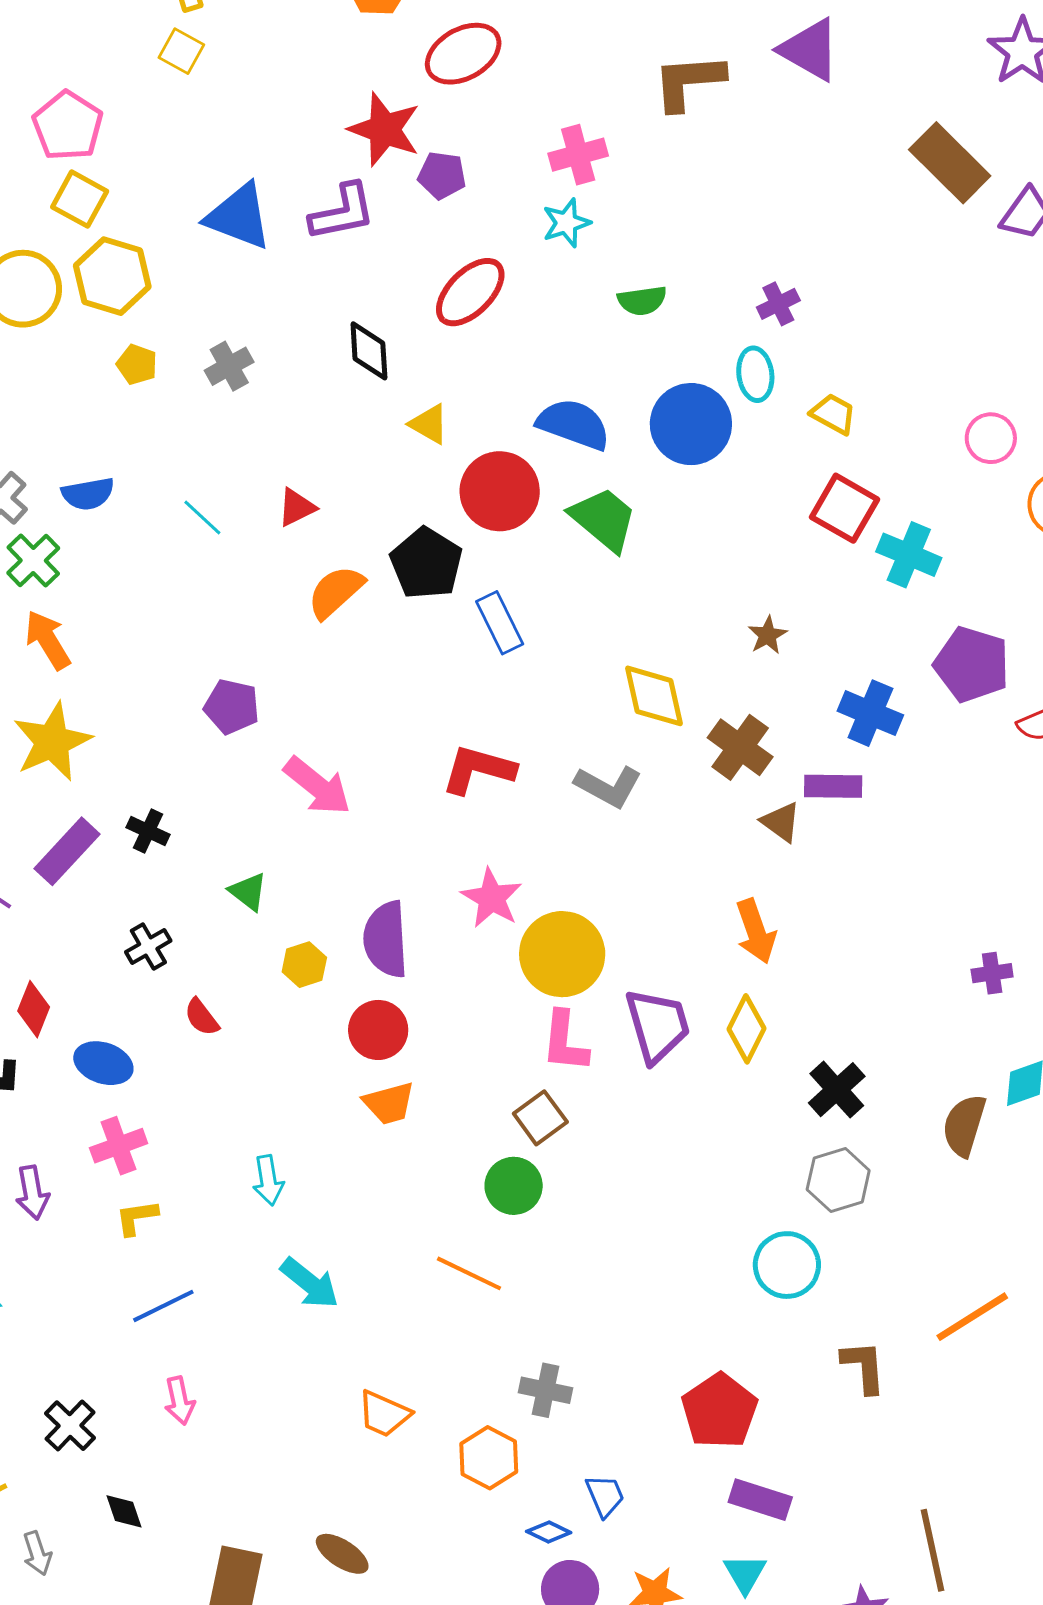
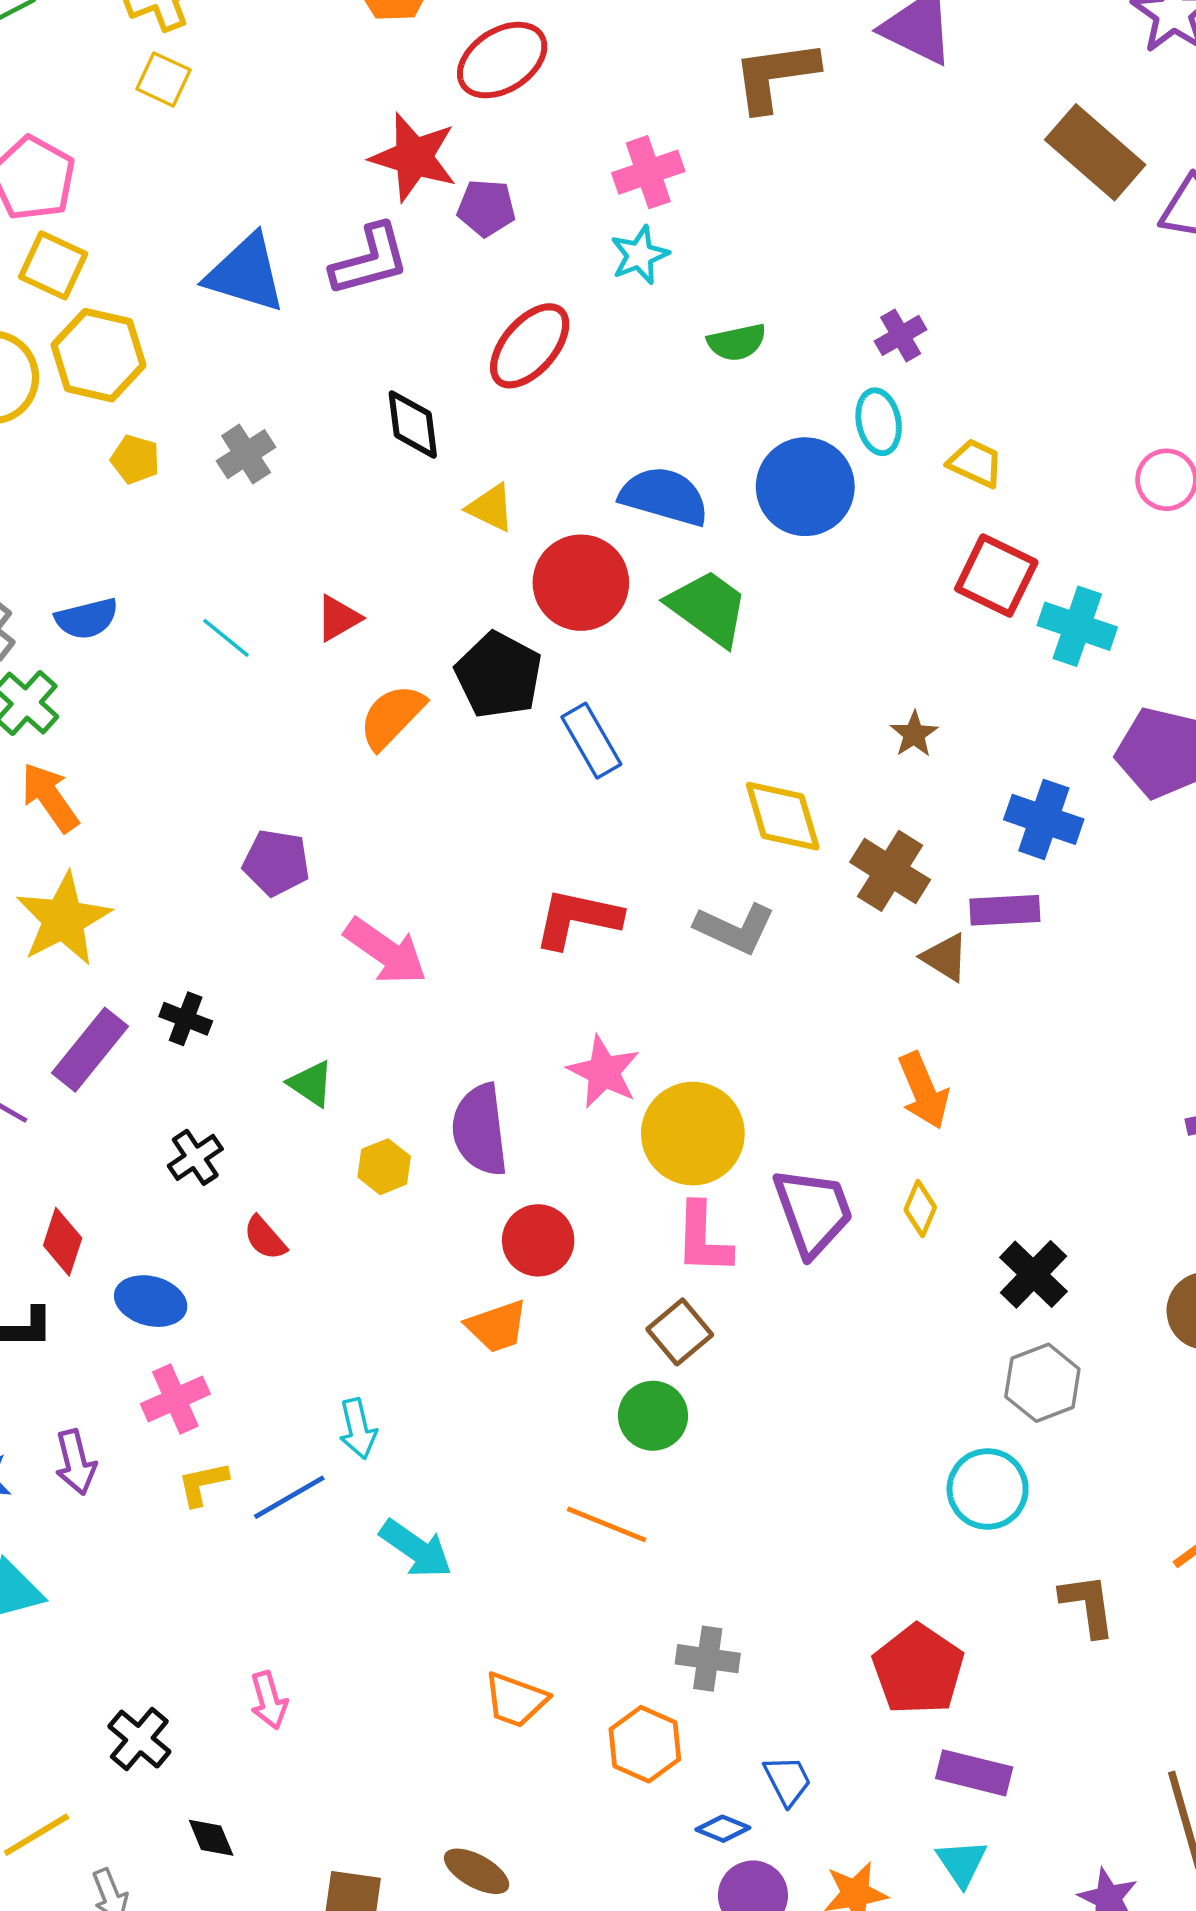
yellow diamond: (747, 1029) -> (920, 1209), size x0.7
red circle: (378, 1030) -> (538, 1240), moved
blue line: (163, 1306) -> (289, 1497), moved

